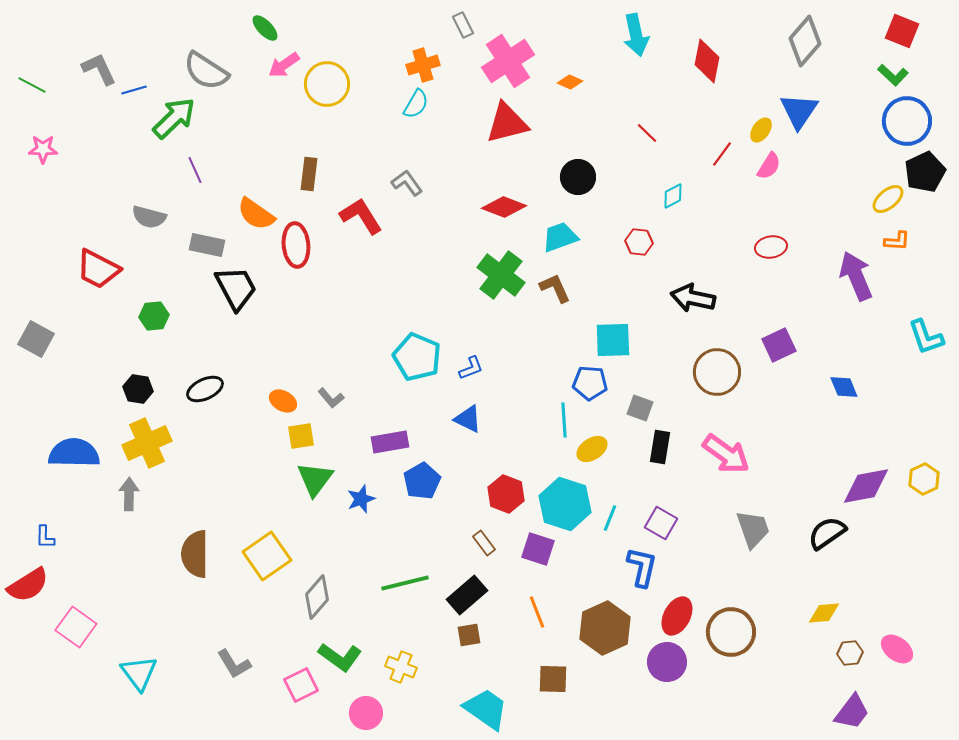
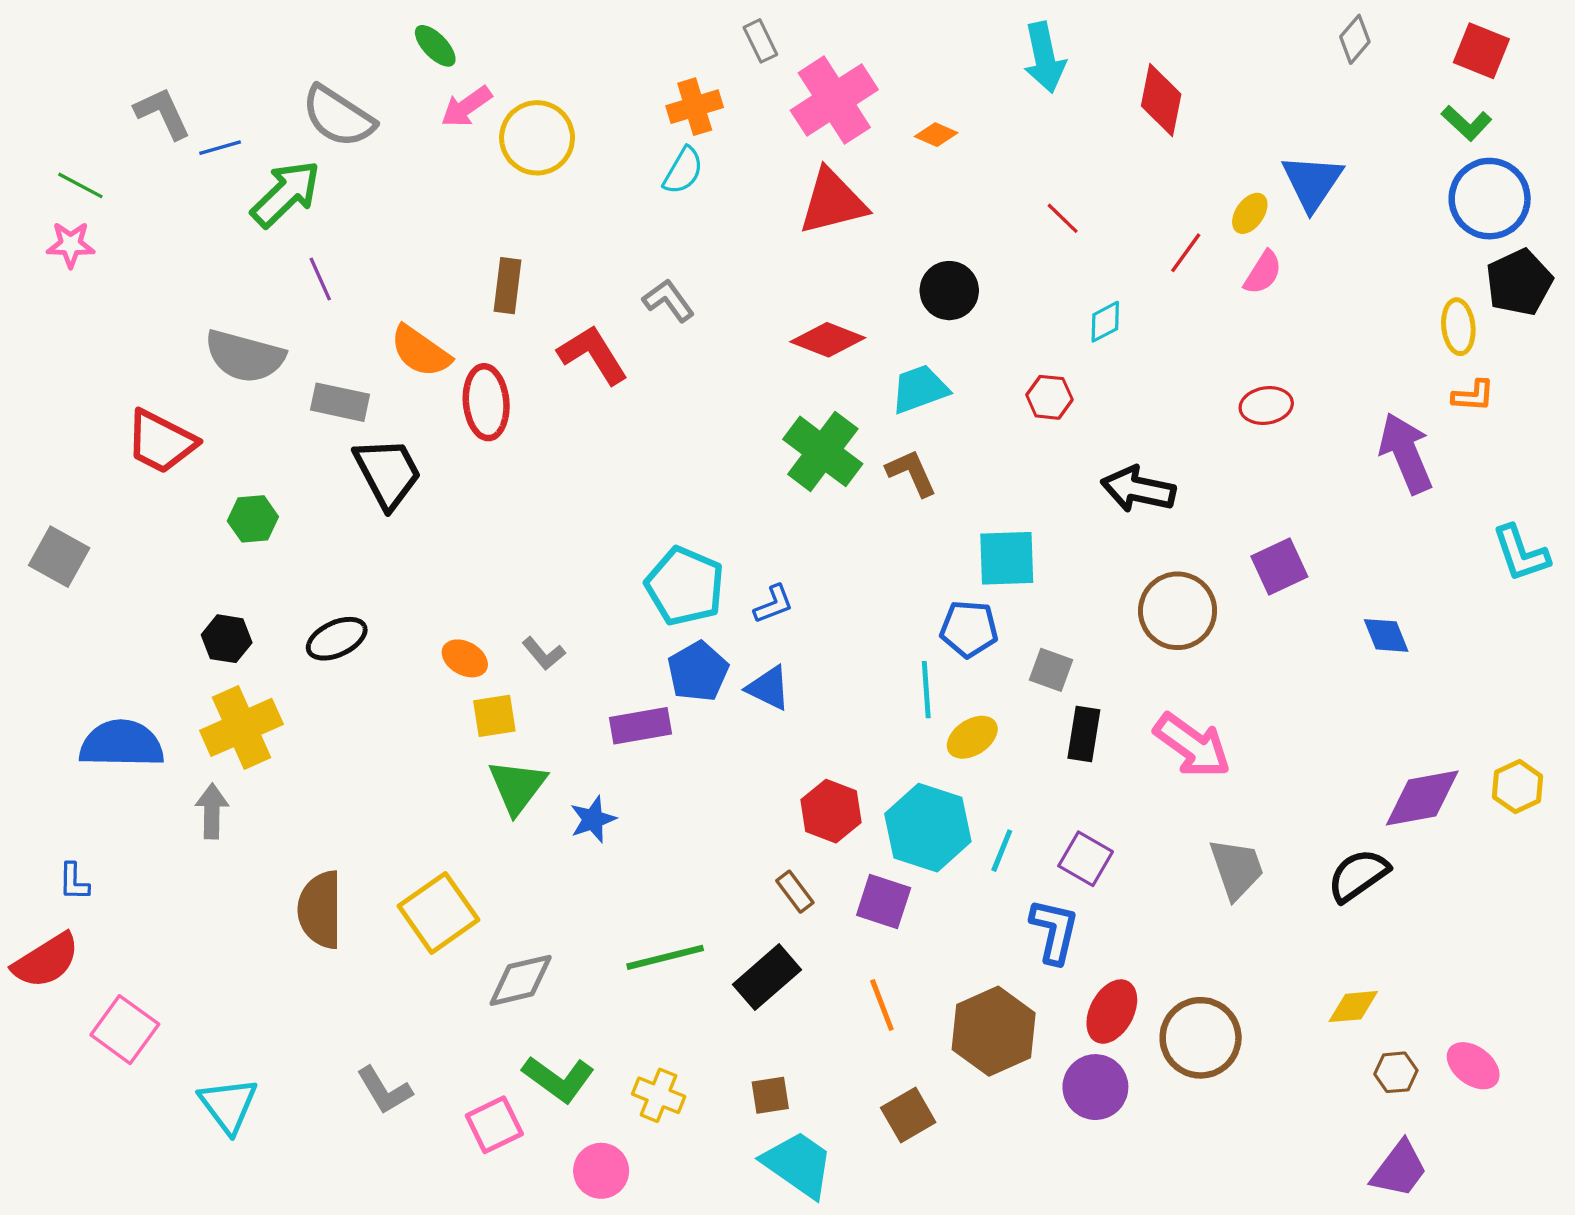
gray diamond: (805, 41) -> (1355, 39), moved, size x0.6
green line: (32, 85) -> (80, 185), moved
yellow ellipse: (888, 199) -> (1458, 327), turned -56
gray semicircle: (149, 217) -> (245, 356), size x1.4
blue pentagon: (422, 481) -> (698, 672), moved
gray diamond: (317, 597) -> (521, 980), turned 36
brown square: (469, 635) -> (770, 1095), moved
brown square: (553, 679) -> (908, 1115), turned -32

